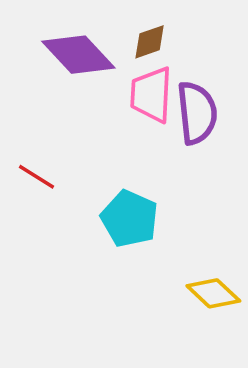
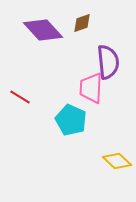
pink trapezoid: (151, 95) -> (91, 88), moved

